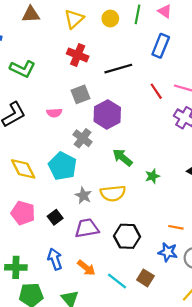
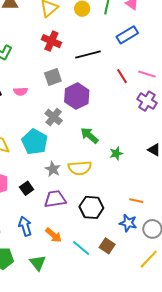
blue rectangle: (161, 46) -> (127, 35), turned 35
pink semicircle: (54, 113) -> (21, 91), moved

